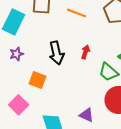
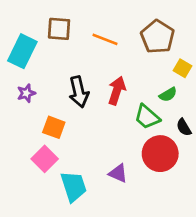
red arrow: (86, 52) -> (117, 91), size x1.5
pink square: (18, 105) -> (45, 159), moved

